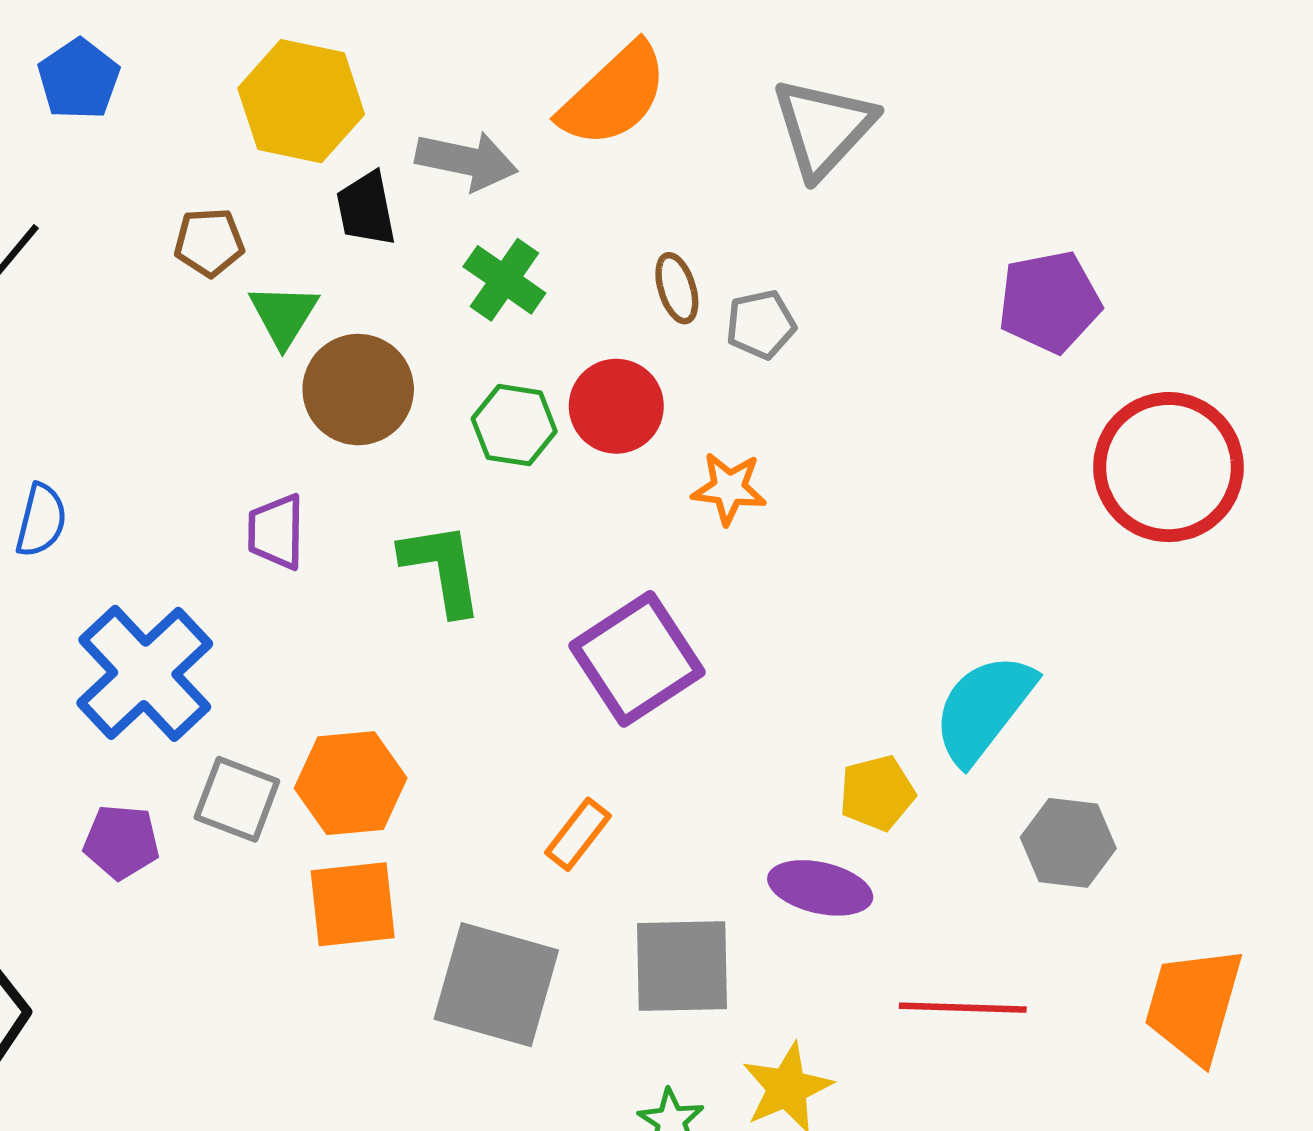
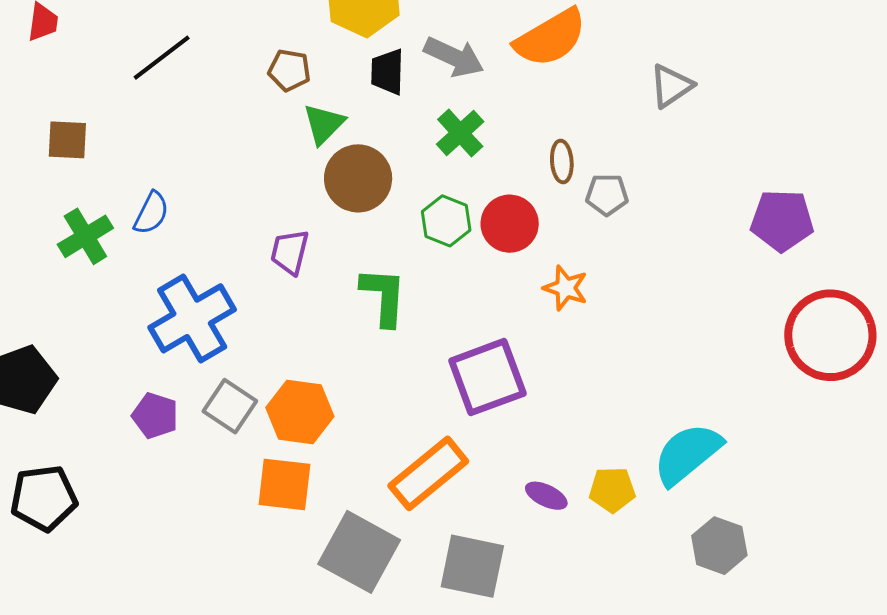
gray triangle: (824, 128) -> (671, 86), size x0.7
orange rectangle: (578, 834) -> (428, 473), size x1.8
purple ellipse: (820, 888) -> (546, 496), moved, size x0.7

